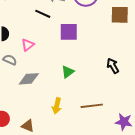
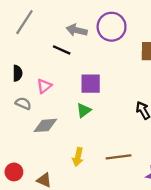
purple square: (69, 32) -> (91, 84), moved
green triangle: (68, 72) -> (84, 110), moved

